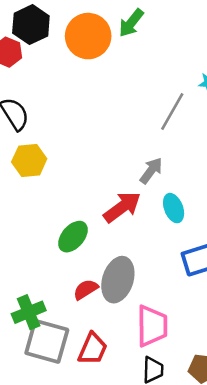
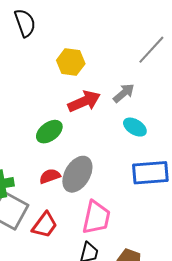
yellow hexagon: (29, 160) -> (71, 62), moved
red arrow: (122, 207) -> (84, 101), moved
cyan ellipse: (174, 208) -> (135, 127), turned -50

